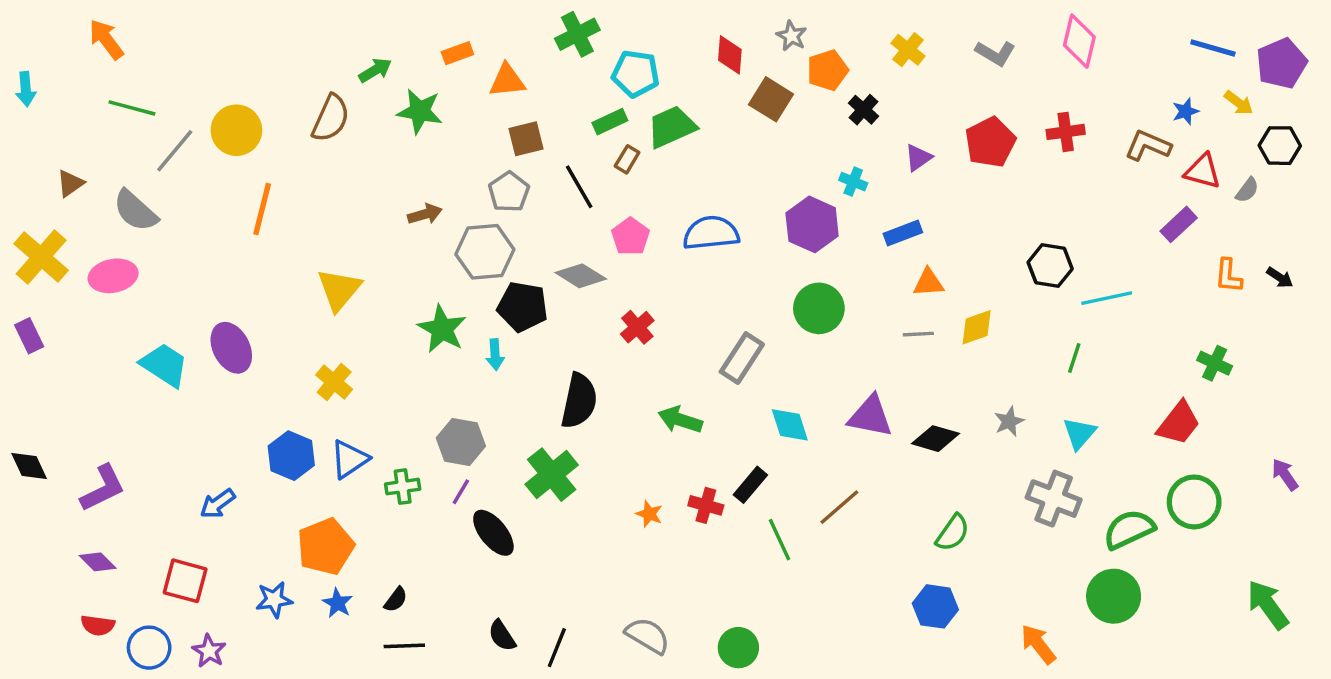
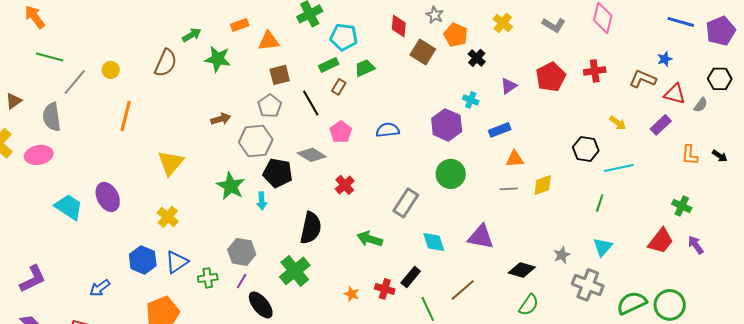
orange pentagon: (827, 70) -> (456, 35), turned -30
yellow arrow: (1239, 103) -> (618, 123), moved
green trapezoid: (672, 127) -> (365, 68), size x0.7
yellow circle: (236, 130) -> (111, 70), size x0.6
gray semicircle: (135, 211) -> (52, 117), turned 40
blue semicircle: (711, 233) -> (388, 130), size x0.7
gray star: (1009, 421) -> (562, 255), moved
black diamond: (935, 439) -> (522, 270), moved
purple arrow: (1285, 475) -> (696, 245), moved
green circle: (1194, 502) -> (670, 305), moved

